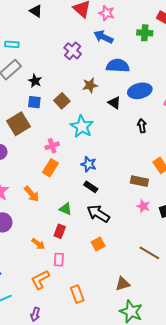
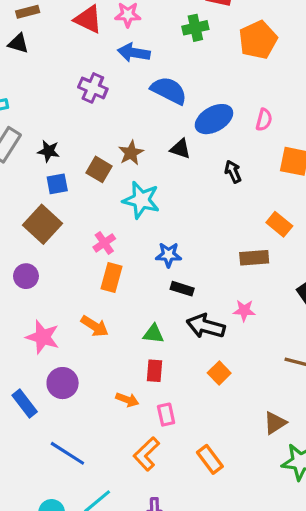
blue semicircle: (118, 66) -> (169, 90), turned 40
brown star: (90, 85) -> (131, 153), moved
pink star: (143, 206) -> (244, 310), moved

